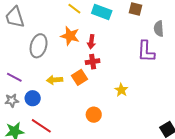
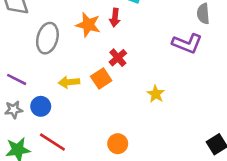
red arrow: (91, 42) -> (115, 18), moved
purple L-shape: (146, 51) -> (187, 43), turned -70
red cross: (93, 62) -> (118, 58), turned -32
orange circle: (94, 115) -> (118, 144), moved

